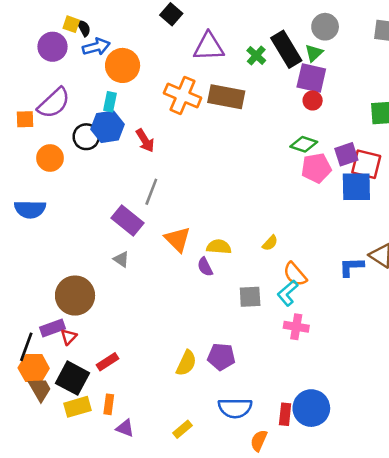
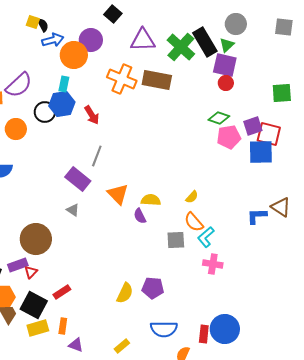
purple circle: (53, 47) -> (91, 40), moved
green cross: (256, 55) -> (181, 47), size x1.8
orange semicircle: (295, 274) -> (194, 222), moved

